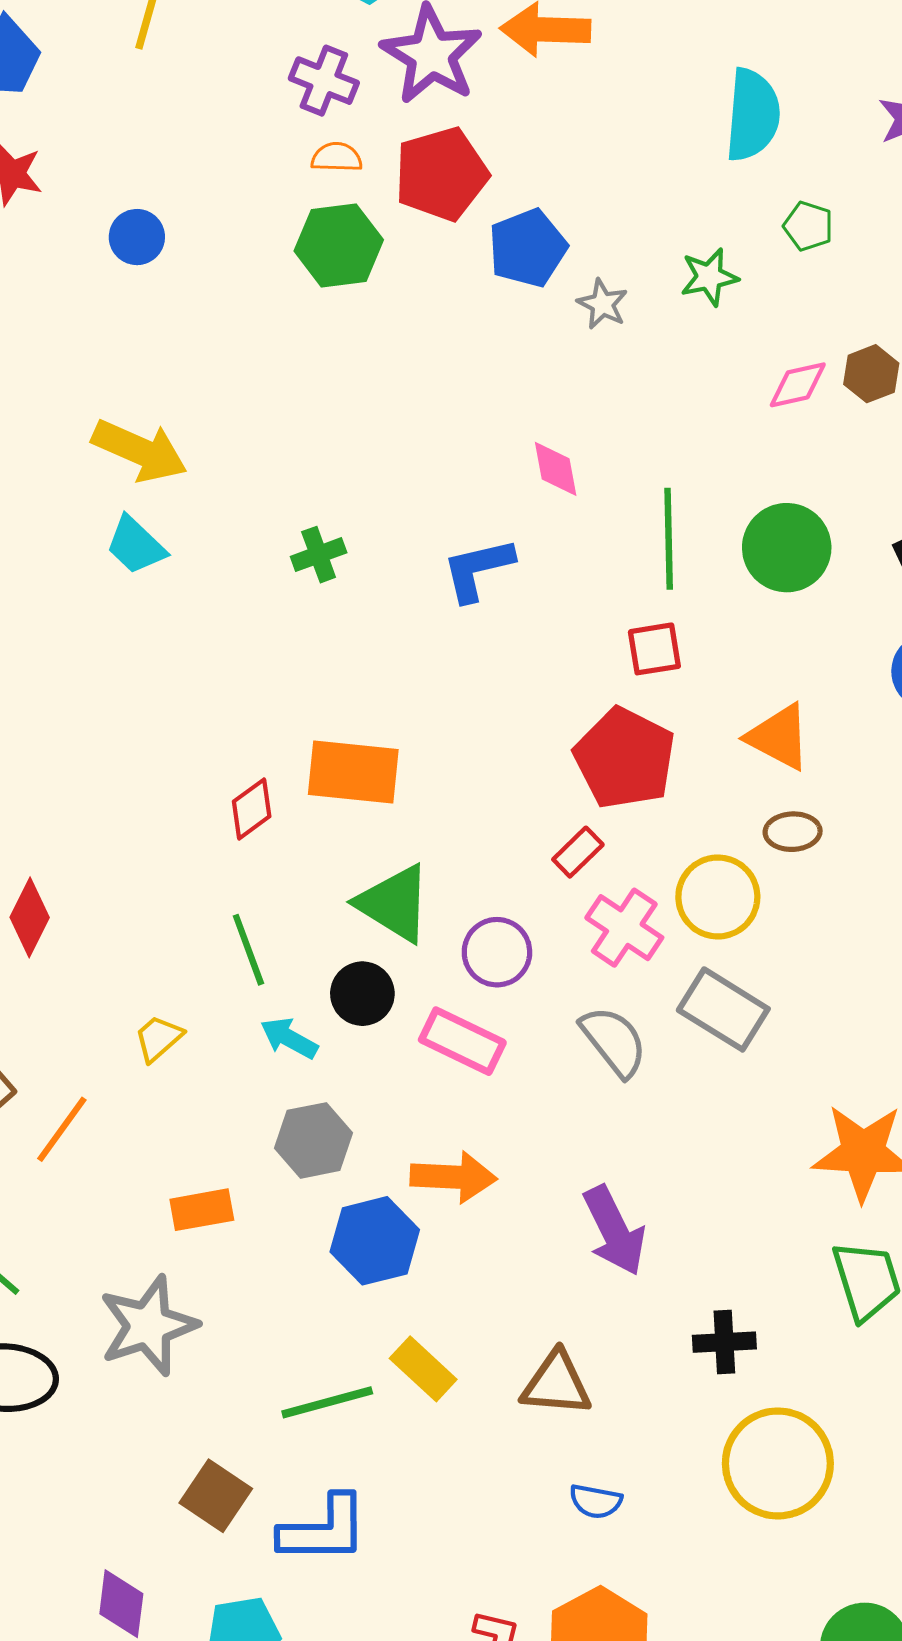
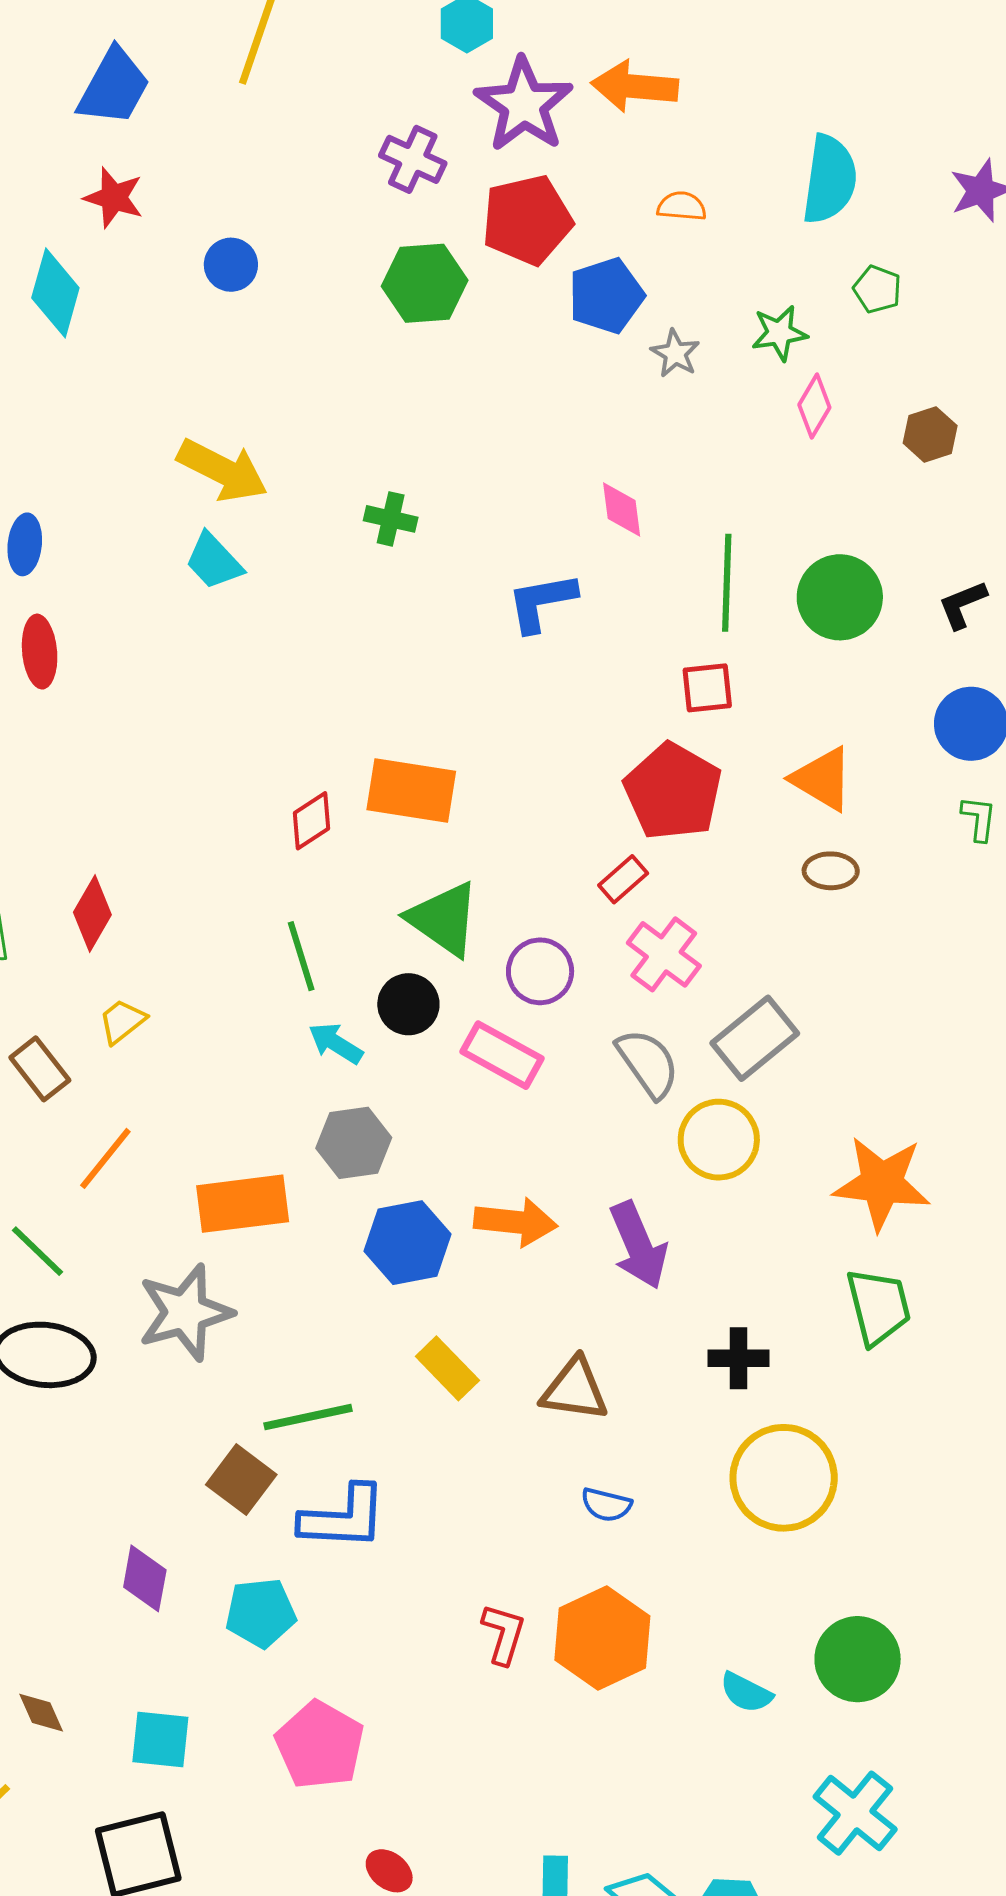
purple cross: (324, 81) -> (413, 159), moved
orange semicircle: (337, 157) -> (682, 206), moved
pink diamond: (798, 385) -> (814, 406), moved, turned -50
green cross: (319, 555) -> (391, 519), moved, turned 30
yellow circle: (718, 897) -> (719, 1140), moved
gray rectangle: (723, 1009) -> (755, 1038), turned -74
yellow trapezoid: (158, 1038) -> (122, 1021), moved
orange line: (62, 1129) -> (105, 1158), moved
orange arrow: (453, 1177) -> (516, 1222), moved
orange rectangle: (202, 1210) -> (243, 1204), size x1.5
green line: (327, 1402) -> (308, 1417), moved

